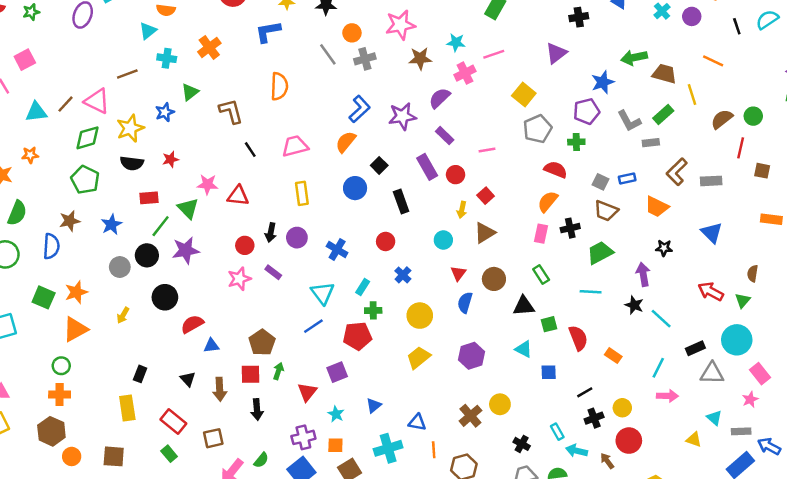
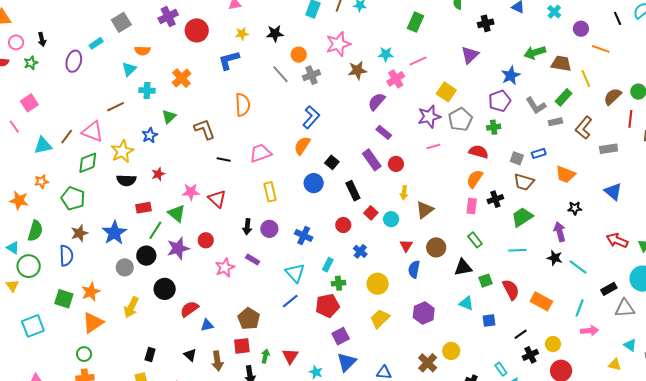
purple circle: (692, 16) -> (581, 29), moved
purple star: (402, 116) -> (429, 117), moved
black line: (250, 150) -> (224, 160), turned -40
pink line: (487, 150) -> (433, 146), moved
brown L-shape: (677, 172) -> (584, 128), moved
green pentagon: (85, 180) -> (73, 198), moved
red triangle: (238, 196) -> (217, 199), turned 42
red square: (486, 196) -> (371, 213), moved
blue star: (111, 224) -> (114, 233), size x1.4
red circle: (245, 245) -> (206, 240), moved
yellow arrow: (123, 315) -> (131, 307), size x1.5
orange rectangle: (613, 356) -> (541, 301), size x1.5
green arrow: (278, 371) -> (265, 356), moved
purple square: (337, 372) -> (341, 336), moved
blue triangle: (374, 405) -> (347, 362), size x1.5

